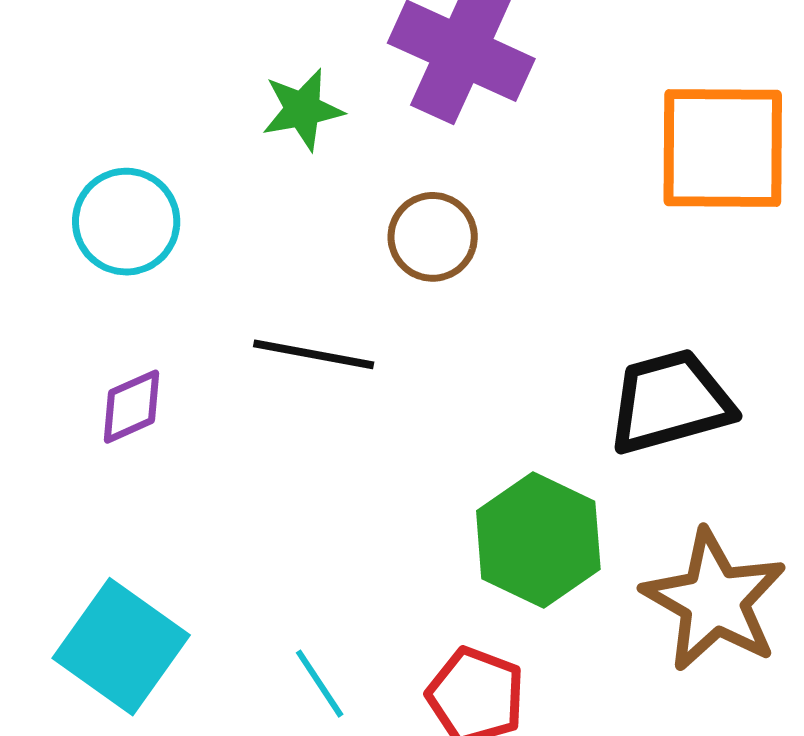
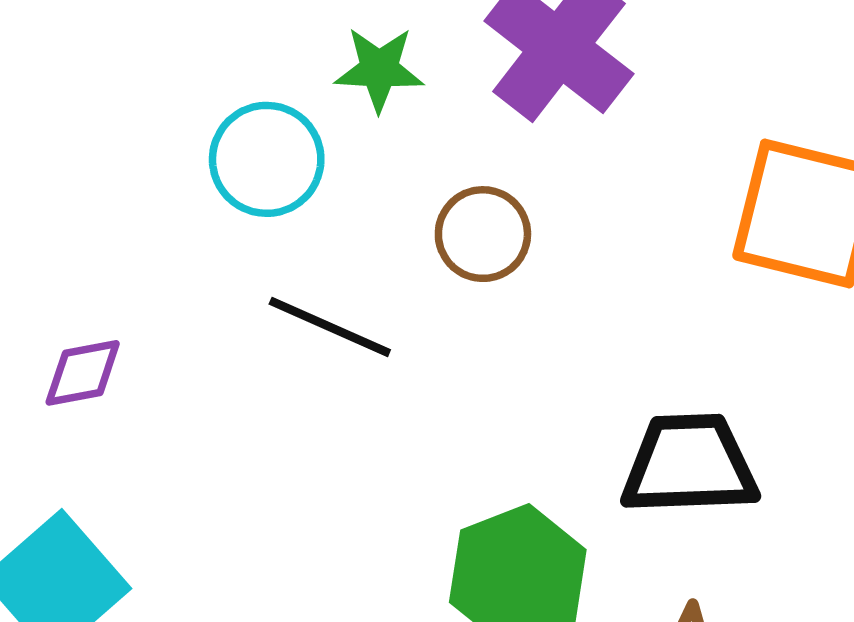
cyan circle: (126, 222) -> (267, 159), moved
purple diamond: (131, 407) -> (83, 373), moved

